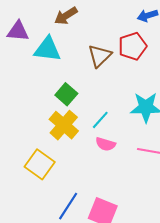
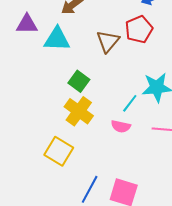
cyan line: (100, 120) -> (130, 103), moved

